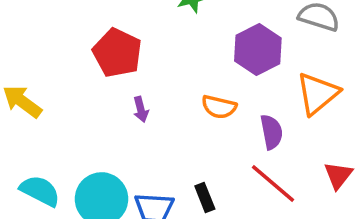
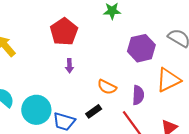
orange semicircle: (219, 107) -> (107, 87), moved
black rectangle: (205, 198) -> (94, 111), moved, turned 63

